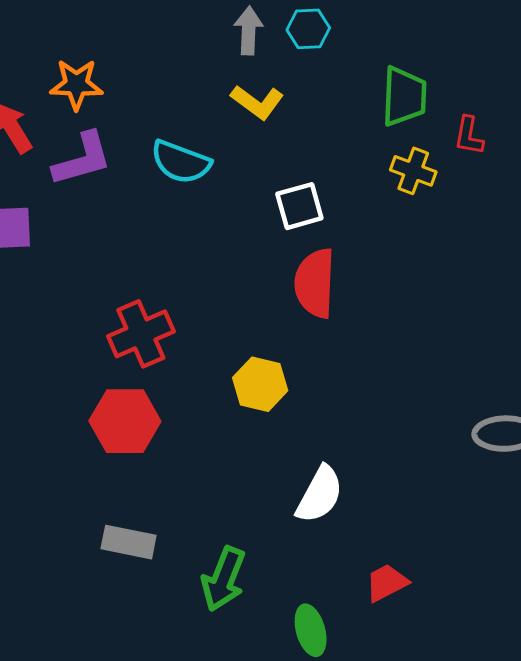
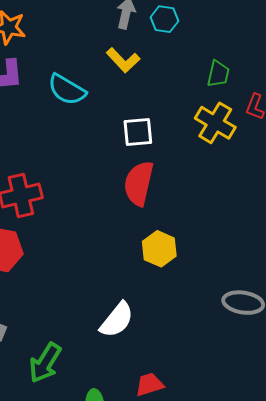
green trapezoid: (404, 96) -> (218, 74), size x0.7
yellow cross: (413, 171) -> (215, 123), size x1.4
yellow hexagon: (260, 384) -> (159, 249), moved

